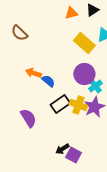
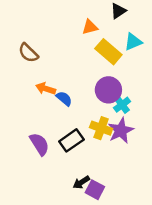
orange triangle: (71, 13) -> (90, 27), moved
brown semicircle: (19, 33) -> (28, 53), moved
black rectangle: (60, 104) -> (71, 140), moved

